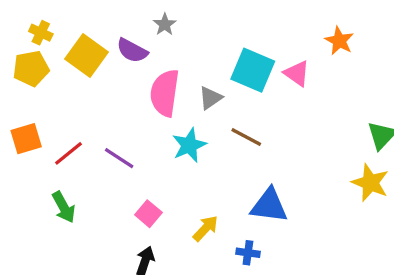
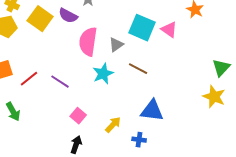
green arrow: (64, 207) -> (13, 112), moved

